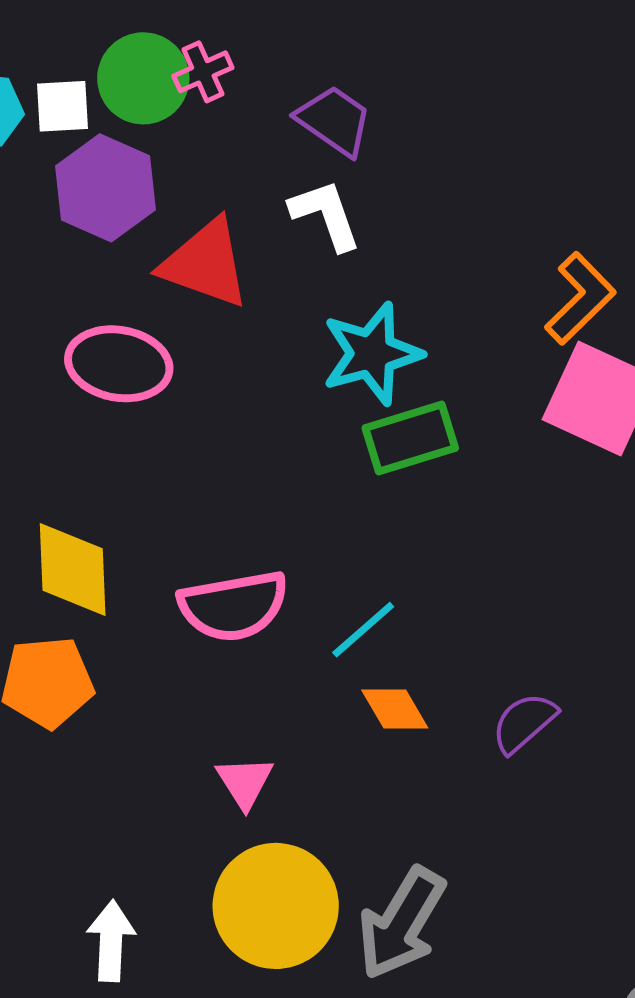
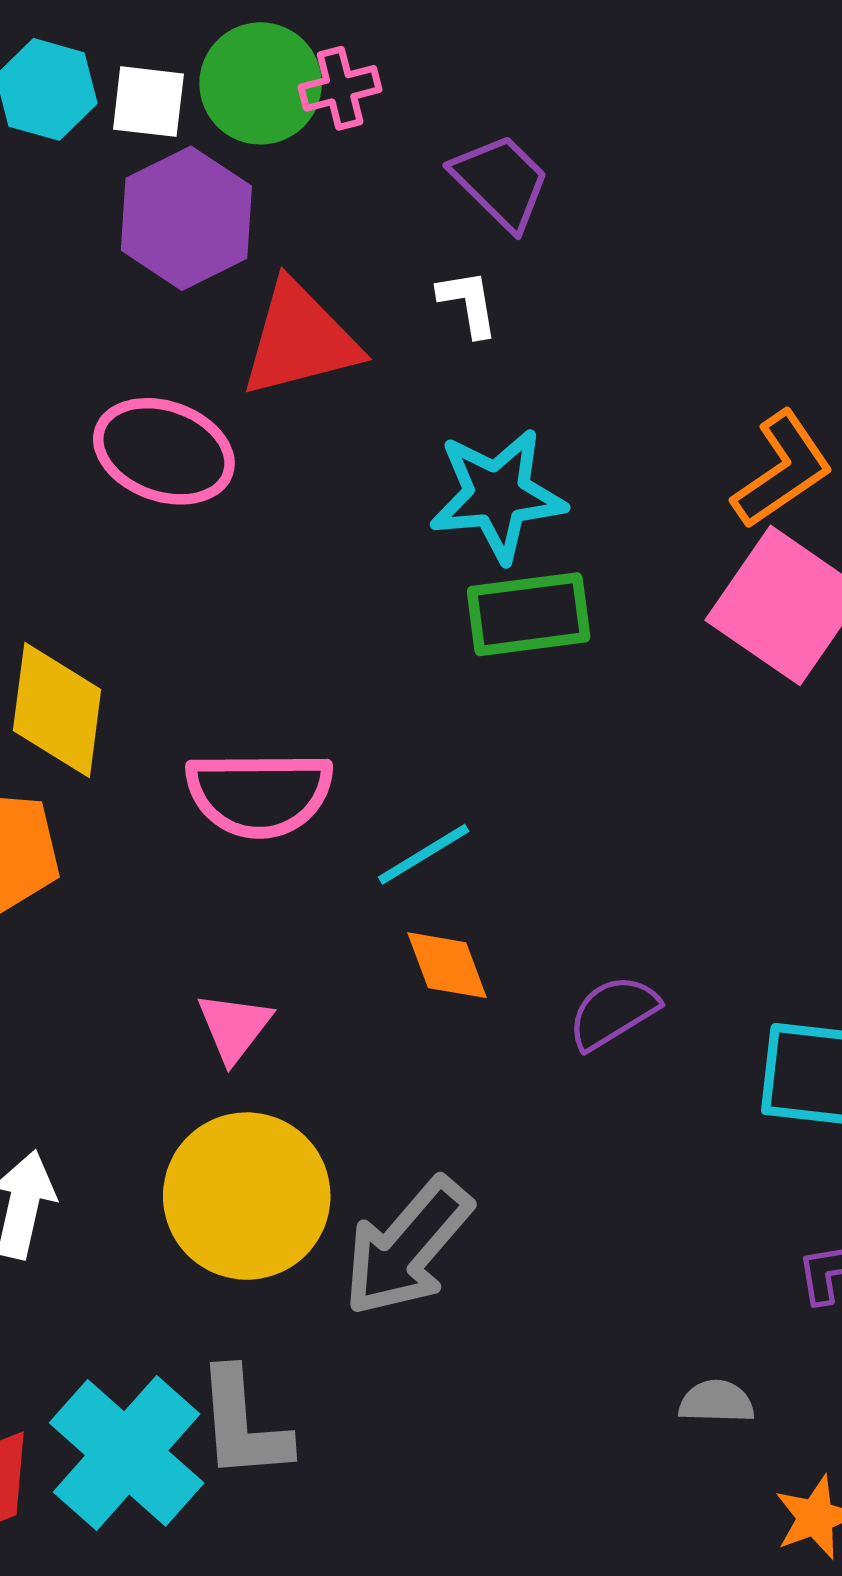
white L-shape: (326, 215) -> (468, 303), size x0.7
red triangle: (205, 263) -> (300, 340), turned -44

